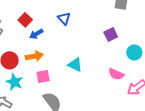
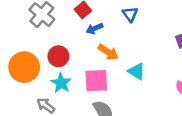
orange arrow: (34, 56) -> (108, 52), moved, turned 36
pink square: (43, 77) -> (96, 81), size x1.5

